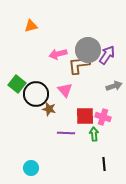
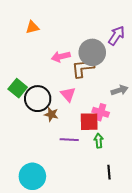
purple arrow: (107, 55) -> (116, 36), moved
pink cross: (103, 117) -> (101, 112), moved
cyan circle: (31, 168) -> (32, 176), size x1.6

